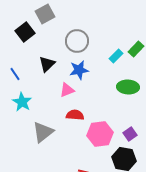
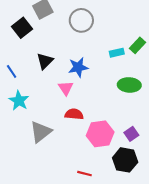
gray circle: (77, 41) -> (81, 20), moved
cyan rectangle: (116, 56) -> (117, 53), turned 32
pink triangle: (67, 90) -> (66, 88), turned -42

